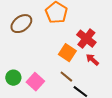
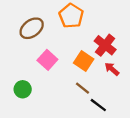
pink square: (35, 82) -> (47, 60), moved

